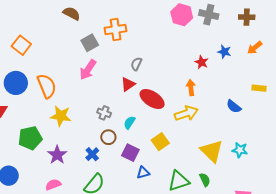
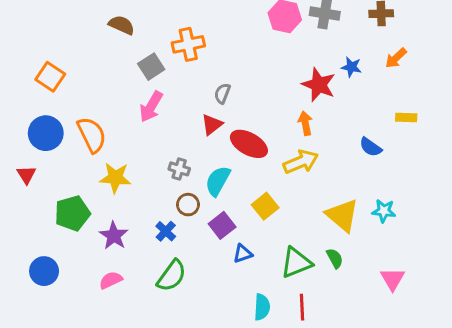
red star: (202, 62) -> (319, 85), size x1.6
cyan semicircle: (129, 123) -> (218, 181), size x1.5
purple square: (130, 153) -> (222, 225), turned 30

